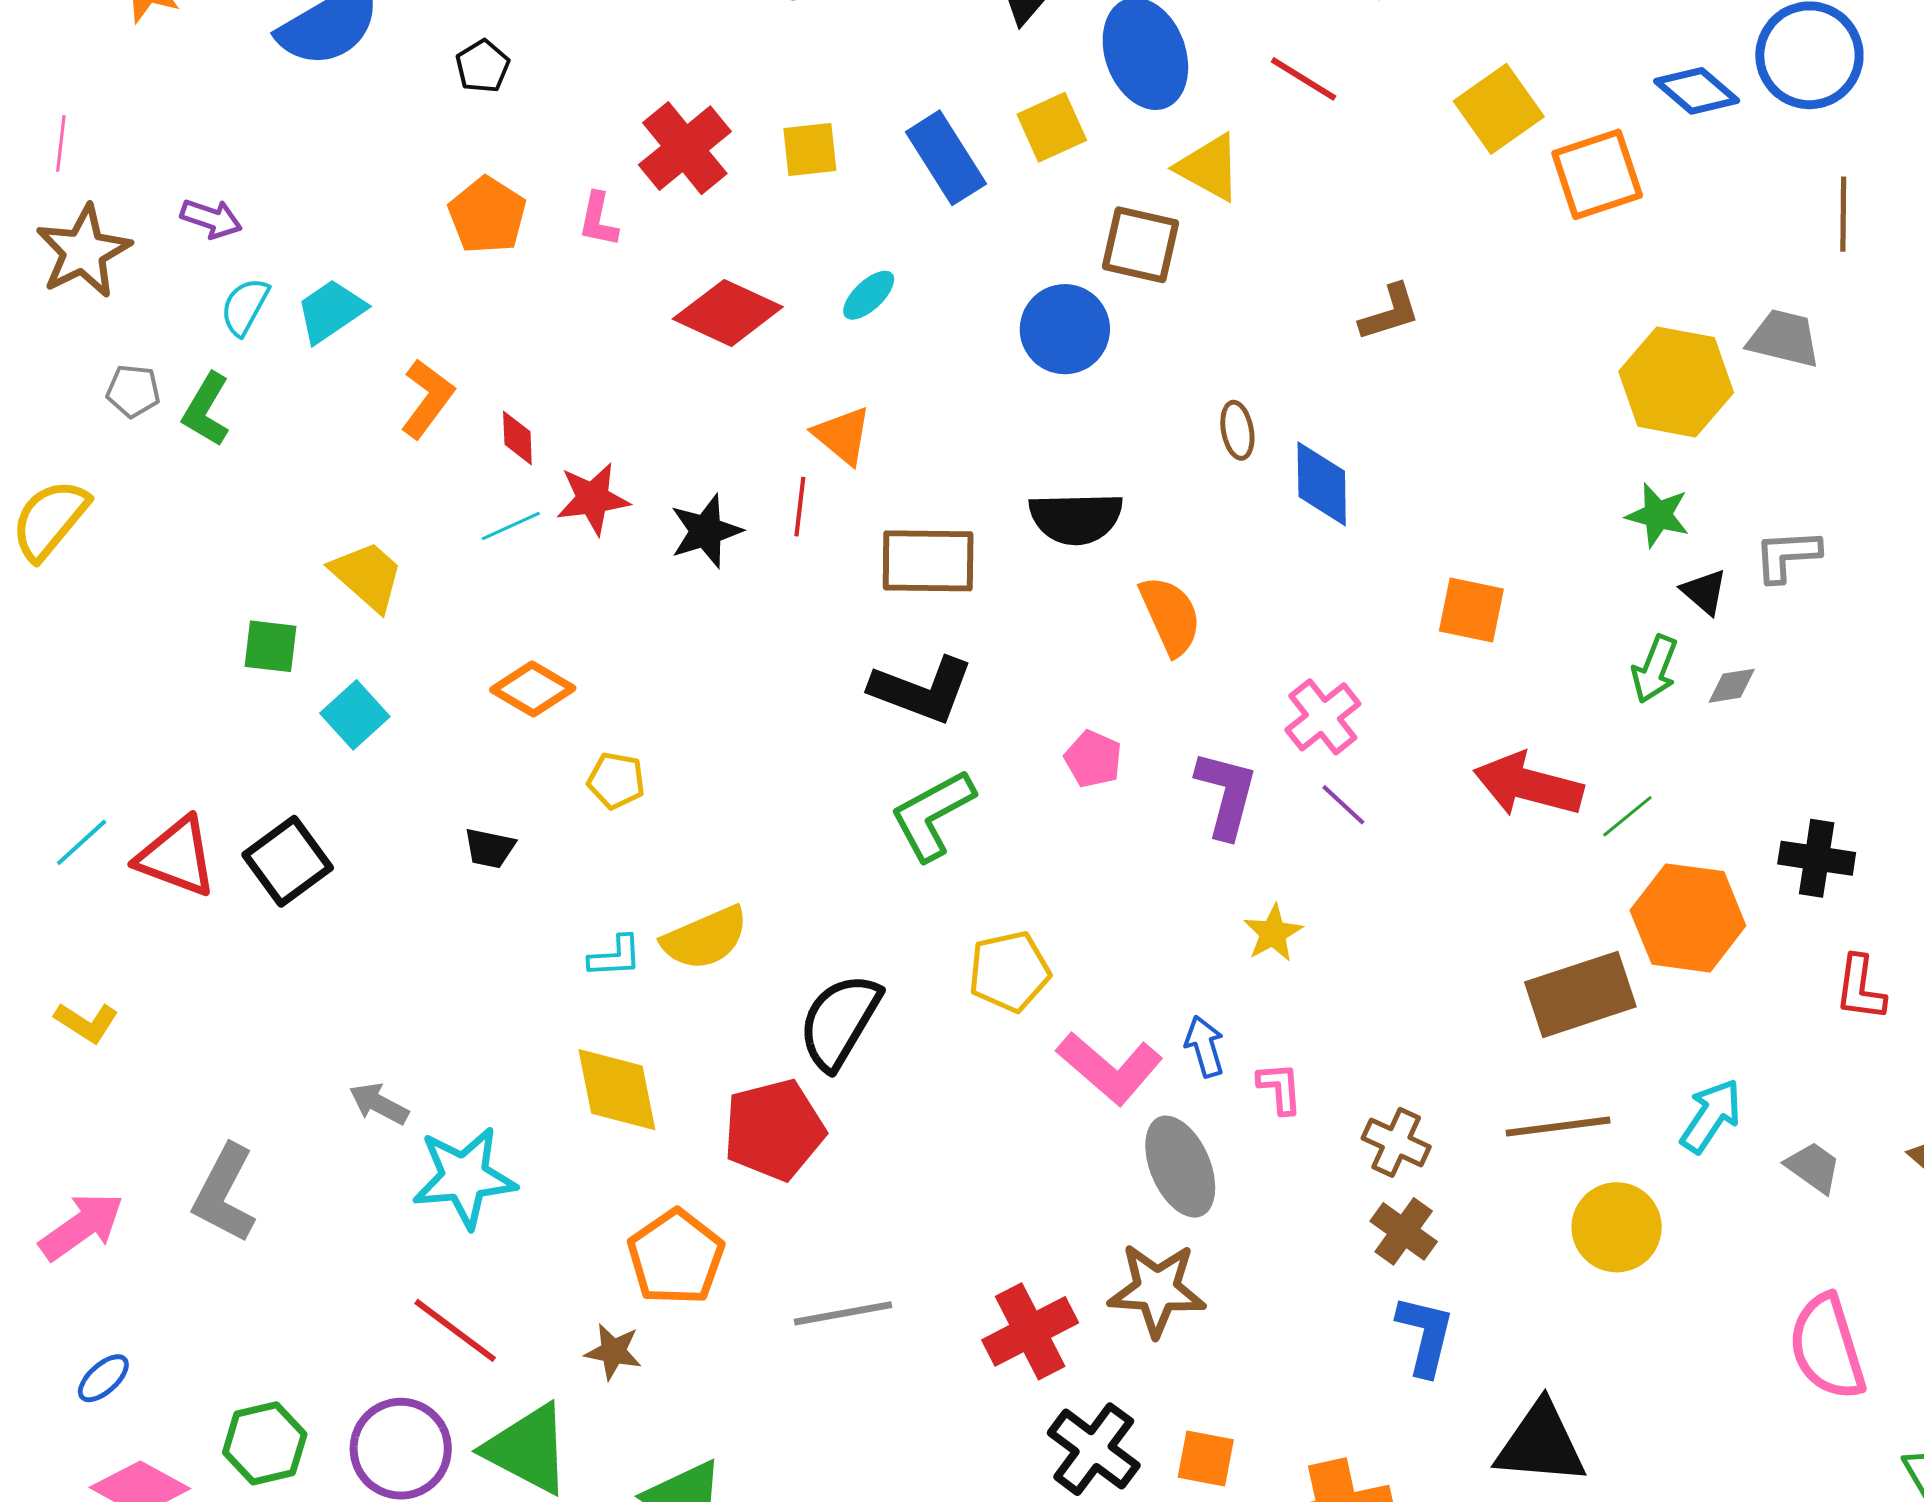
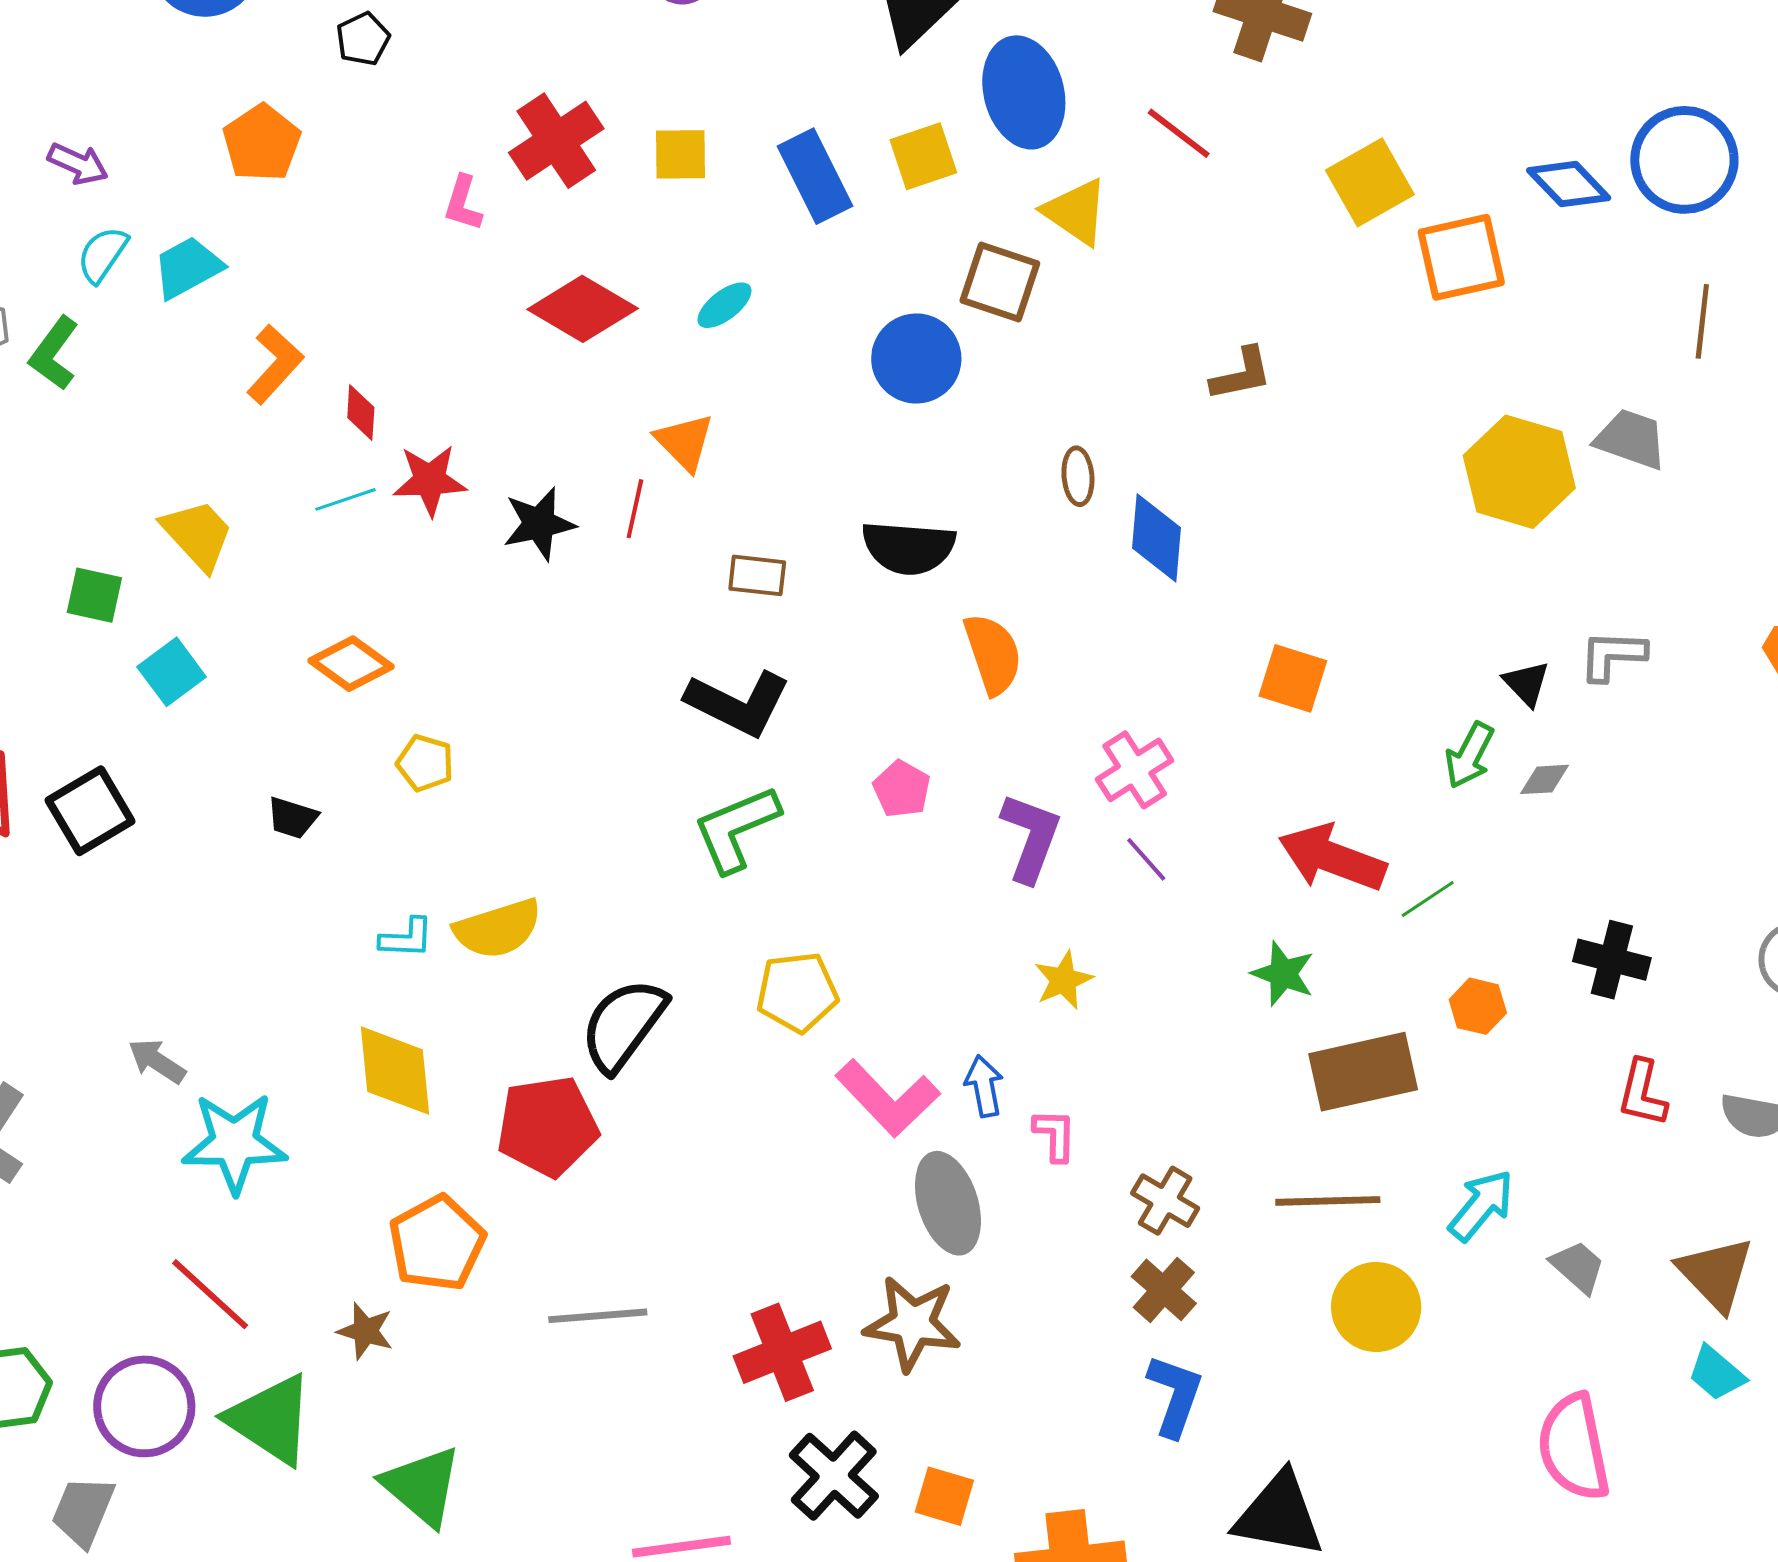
orange pentagon: (487, 215) -> (262, 143), moved
green star: (1658, 515) -> (1283, 974), moved
brown rectangle: (928, 561) -> (757, 575), size x0.6
orange hexagon: (1688, 918) -> (1478, 1006), size x0.5

